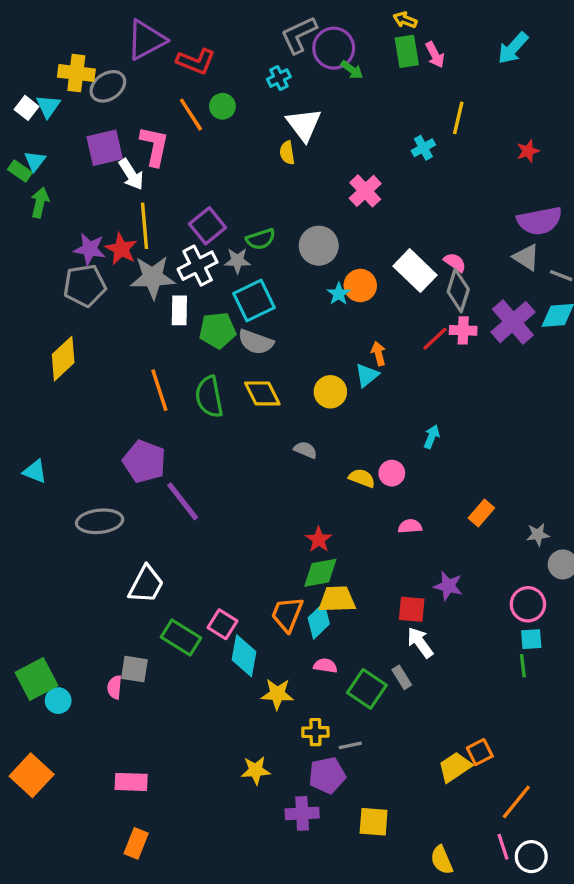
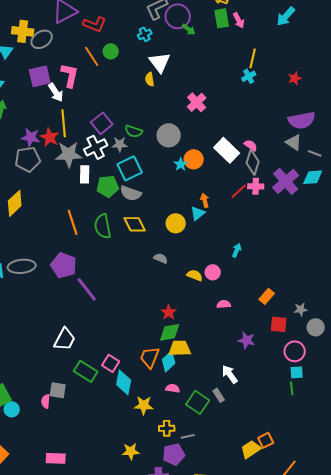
cyan cross: (423, 148) -> (249, 76), moved
green semicircle: (261, 239) -> (134, 131), turned 36
gray ellipse: (100, 521) -> (22, 266), moved
red square: (412, 609) -> (279, 324), moved

